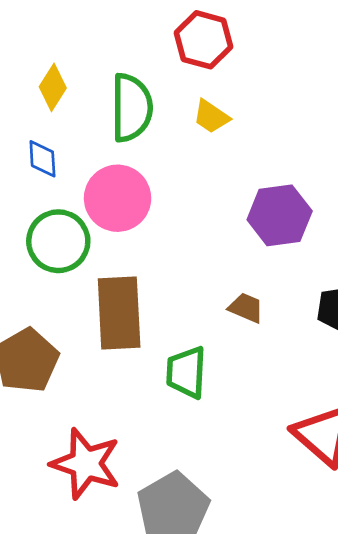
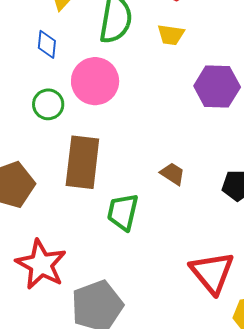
yellow trapezoid: (211, 117) -> (171, 35), turned -36
purple hexagon: (280, 215) -> (217, 86), moved
green circle: (58, 241) -> (48, 104), size x0.7

